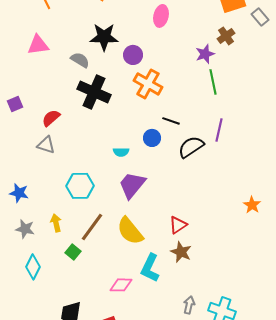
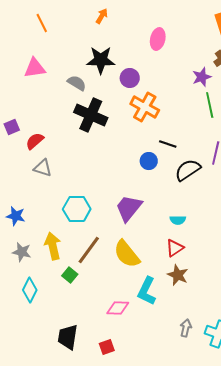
red semicircle: (51, 118) -> (35, 141), moved
cyan semicircle: (121, 152) -> (178, 220), moved
yellow arrow: (56, 223) -> (53, 246), size x1.5

